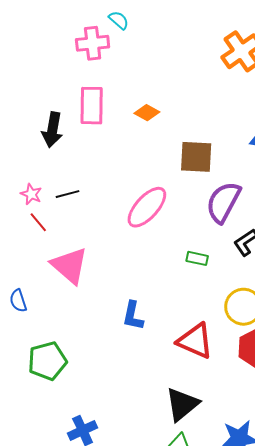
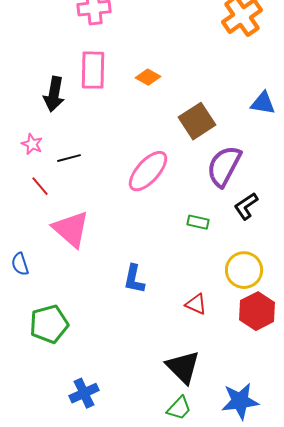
brown square: (196, 157) -> (197, 121), turned -36
pink star: (31, 194) -> (32, 144), moved
red triangle: (195, 341) -> (196, 304), size x0.6
black triangle: (182, 404) -> (183, 367), turned -36

